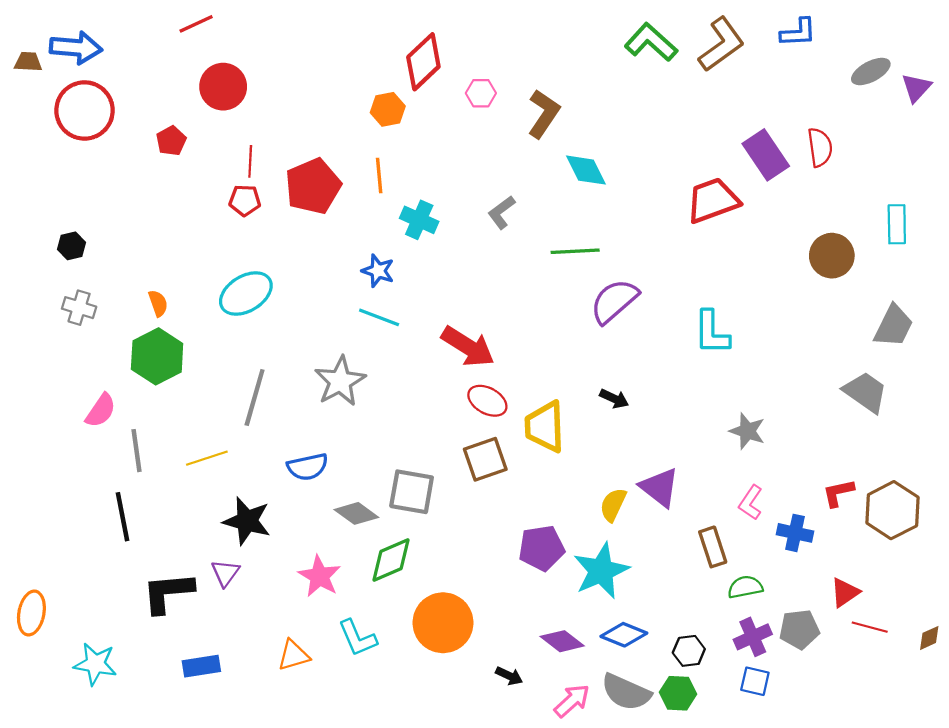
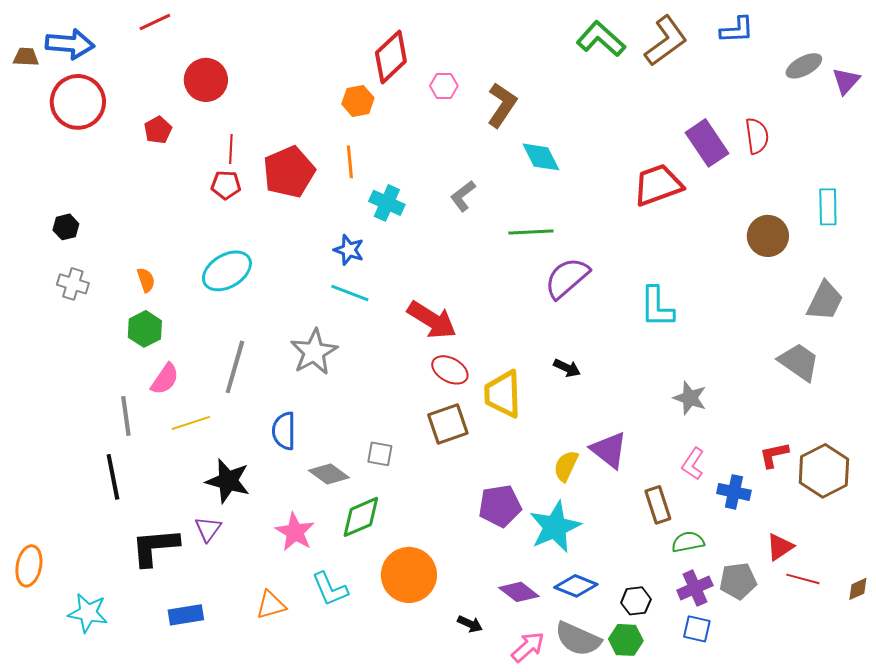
red line: (196, 24) -> (155, 22), moved
green hexagon: (157, 356) -> (145, 329), size x0.7
pink semicircle: (101, 410) -> (165, 379), moved
blue semicircle: (308, 467) -> (284, 431), turned 102
gray square: (412, 492) -> (380, 454), size x0.6

